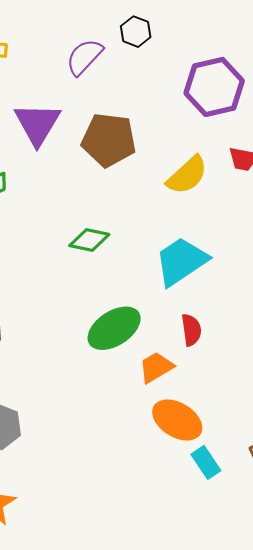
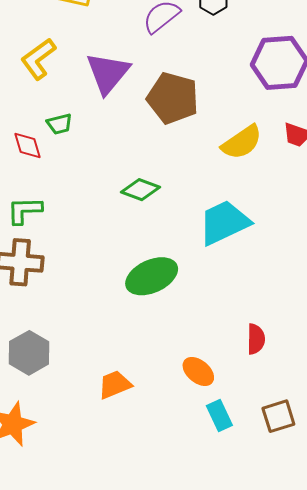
red semicircle: (191, 330) -> (256, 339), moved
orange trapezoid: (156, 367) -> (115, 385), moved
orange ellipse: (177, 420) -> (198, 371), size x0.7

